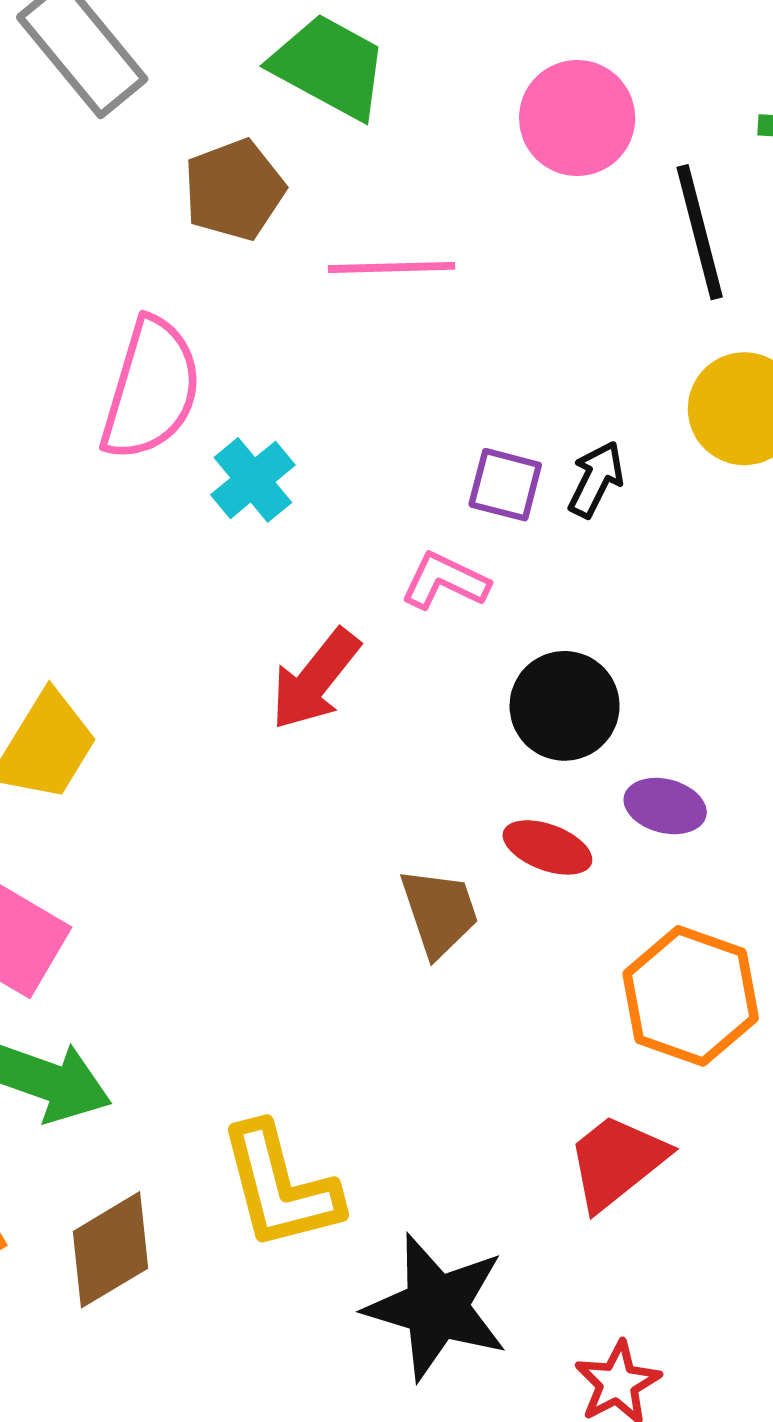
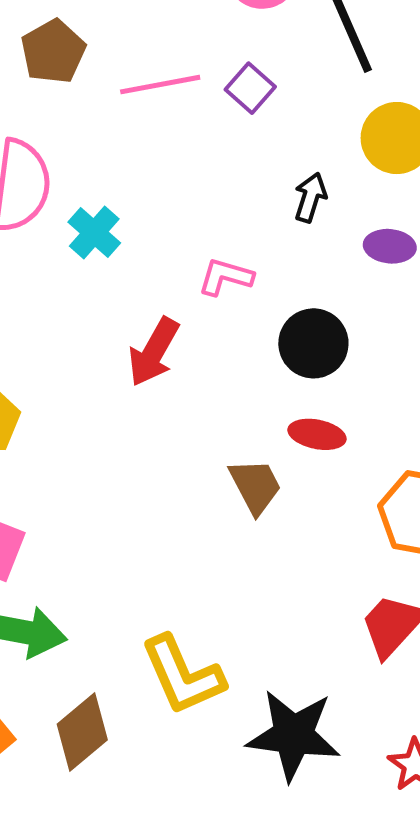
purple square: (505, 485) -> (250, 88), moved, turned 36
purple ellipse: (665, 806) -> (390, 246), moved

